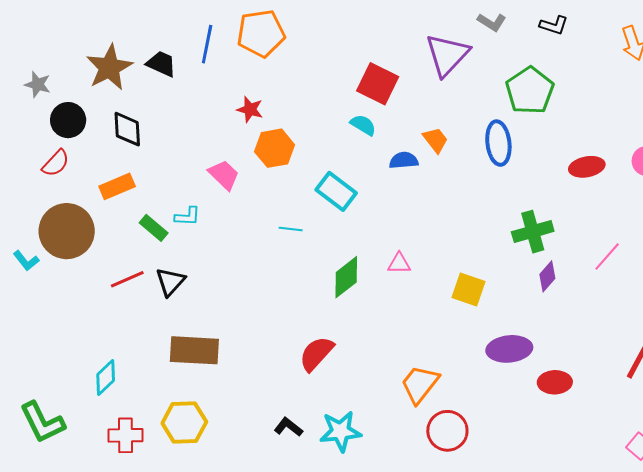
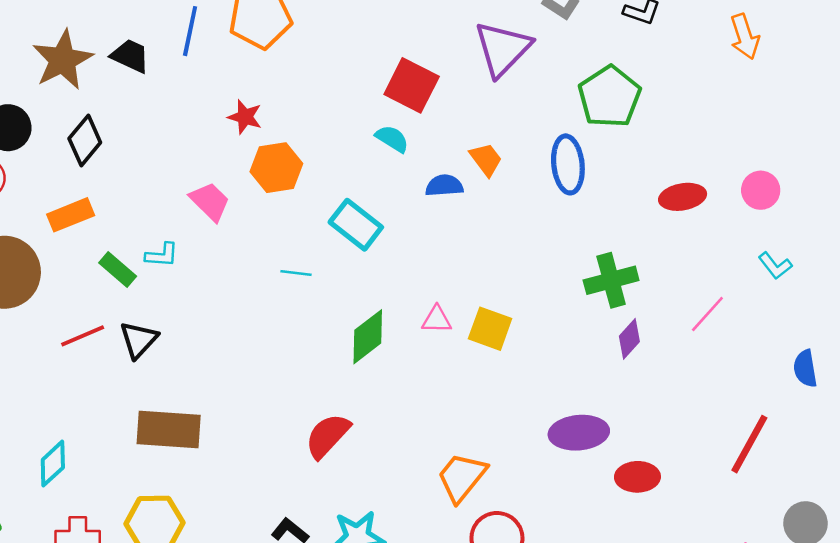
black diamond: (127, 129) -> (85, 141), turned 42
yellow square: (469, 289) -> (490, 329), moved

